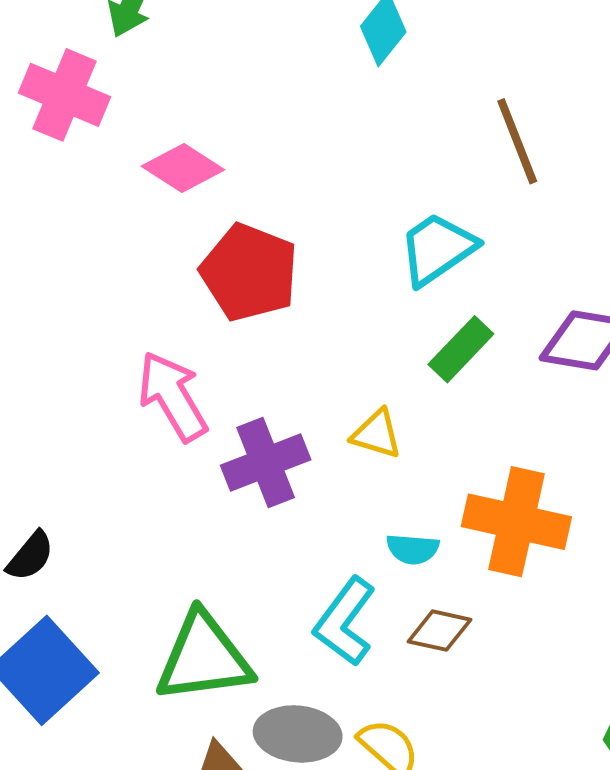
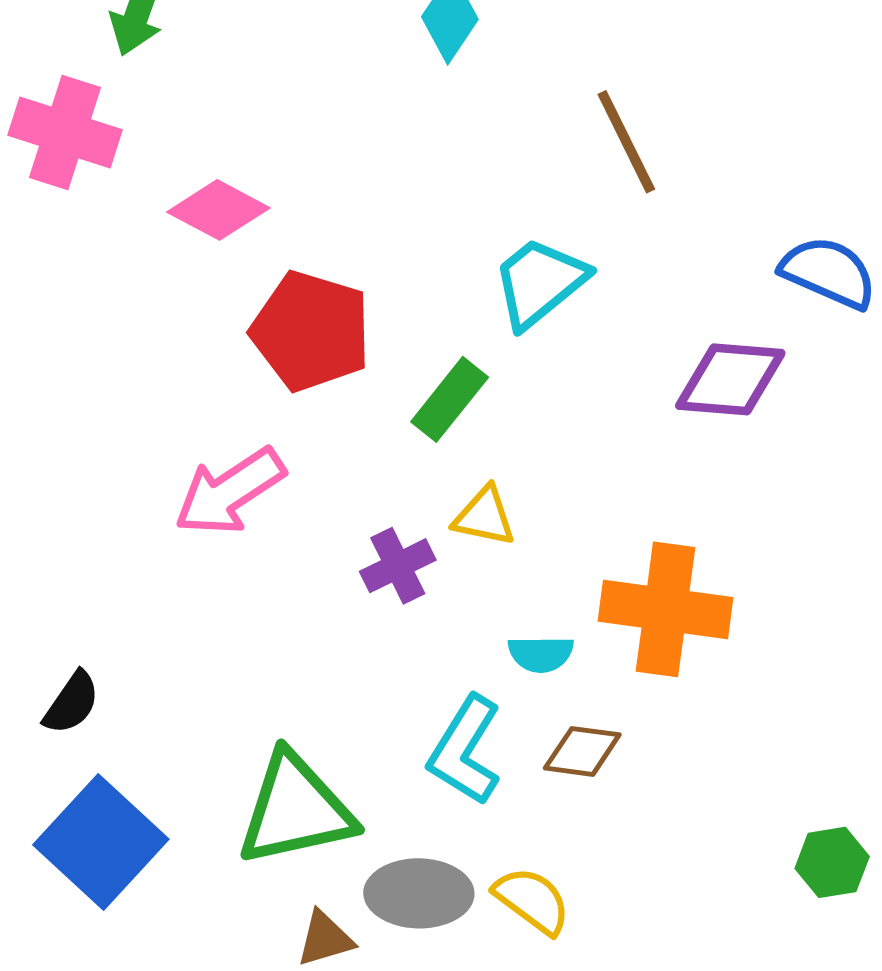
green rectangle: (461, 349) -> (450, 399), moved
pink arrow: (173, 396) -> (230, 492), turned -88
purple cross: (266, 462) -> (398, 566), moved, size x0.7

